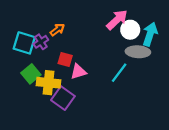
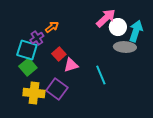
cyan square: (24, 43) -> (27, 50), moved
red square: (65, 59) -> (59, 54), turned 32
cyan line: (119, 73) -> (101, 75), moved, turned -60
yellow cross: (49, 83) -> (34, 93), moved

